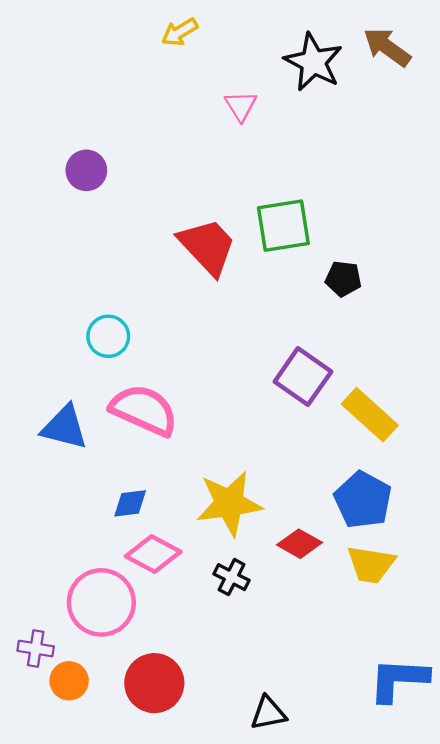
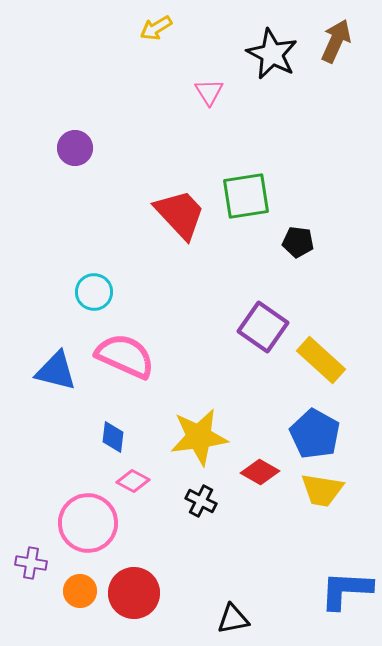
brown arrow: (387, 47) -> (336, 41), turned 78
blue diamond: (130, 503) -> (113, 437), turned -76
pink diamond: (153, 554) -> (133, 481), size x0.7
orange circle: (69, 681) -> (80, 591), moved

